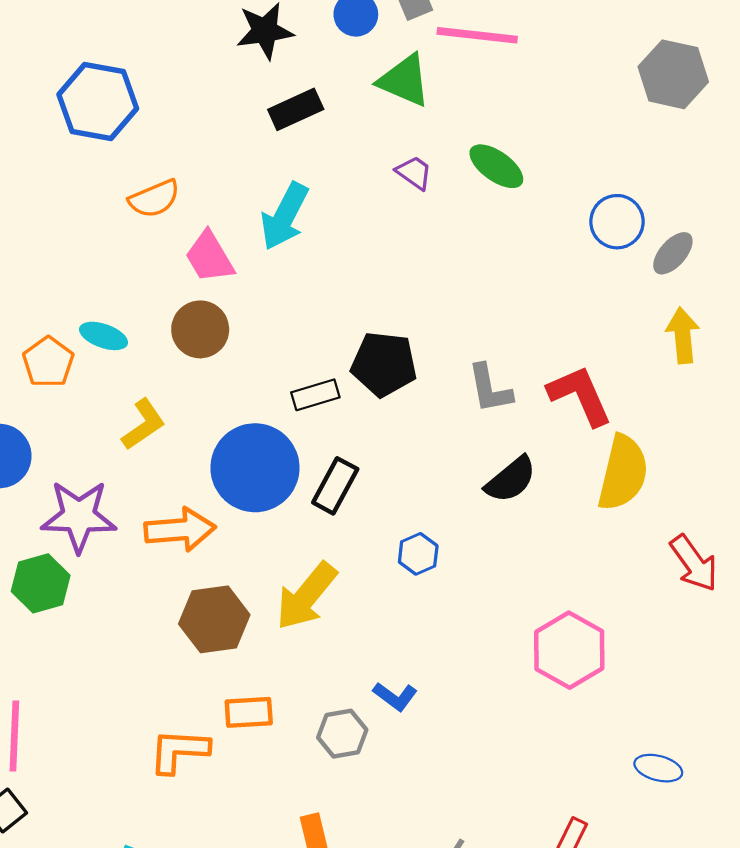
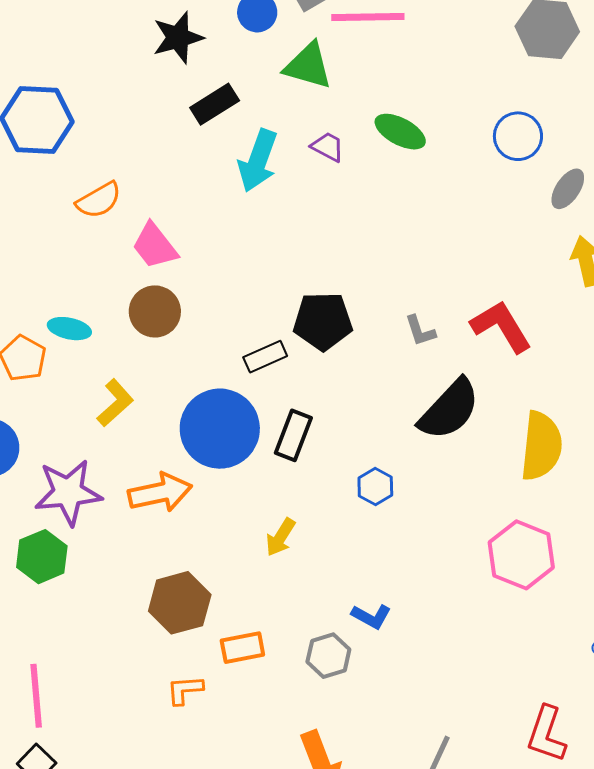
cyan arrow: (285, 216) -> (258, 161), moved
blue circle: (617, 222) -> (518, 136), moved
gray L-shape: (490, 389) -> (420, 331), size x0.7
yellow semicircle: (623, 473) -> (541, 446), moved
black semicircle: (511, 480) -> (449, 409), size x1.4
yellow arrow: (306, 596) -> (280, 537), size x0.6
brown hexagon: (214, 619) -> (180, 603), moved
orange L-shape: (179, 751) -> (185, 690), size x0.7

